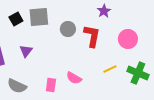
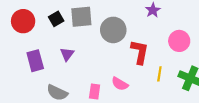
gray circle: (68, 29) -> (113, 30), size x1.5
red L-shape: (92, 36) -> (140, 52), moved
yellow line: (110, 69) -> (159, 74), turned -56

